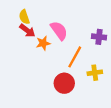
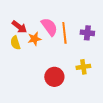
yellow semicircle: (24, 17) -> (15, 43), moved
orange line: (75, 57) -> (64, 33), moved, turned -35

